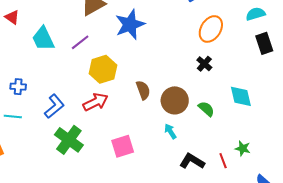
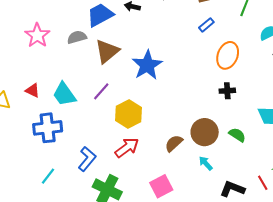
red triangle: (12, 17) -> (33, 90), moved
black cross: (204, 64) -> (227, 91), turned -35
blue cross: (18, 87) -> (48, 128), moved, size x1.8
brown semicircle: (143, 90) -> (174, 143), moved, turned -102
cyan line: (13, 116) -> (48, 176), turned -48

